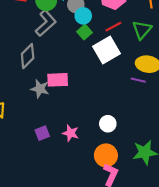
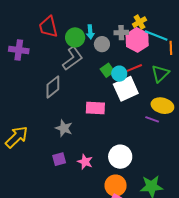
cyan circle: (83, 16) -> (119, 74), moved
pink rectangle: (58, 80) -> (95, 108), moved
gray star: (40, 89) -> (64, 128), moved
white circle: (108, 124) -> (120, 157), size x1.5

